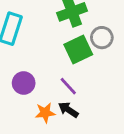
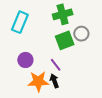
black arrow: (68, 110) -> (54, 81), turned 32
orange star: (45, 113) -> (38, 81), size x1.5

